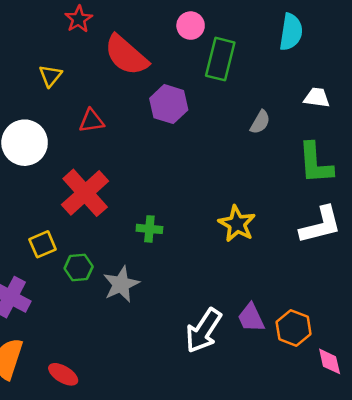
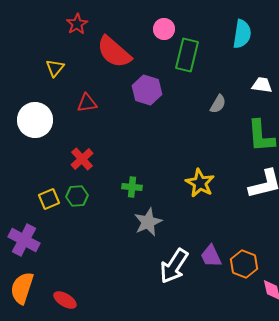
red cross: (85, 193) -> (82, 159), size x0.6
green hexagon: (79, 268) -> (77, 196), moved
gray star: (121, 284) -> (148, 222), moved

